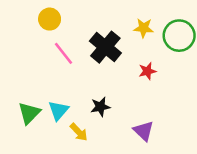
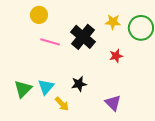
pink line: (64, 53) -> (50, 42), turned -36

